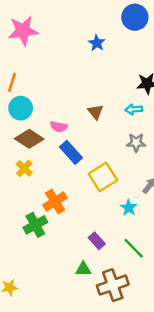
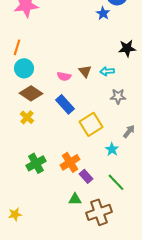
blue star: (97, 43) -> (103, 13), moved
cyan arrow: (134, 109) -> (107, 71), moved
pink semicircle: (59, 127) -> (64, 76), moved
orange cross: (55, 202) -> (70, 162), moved

